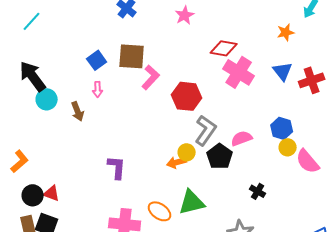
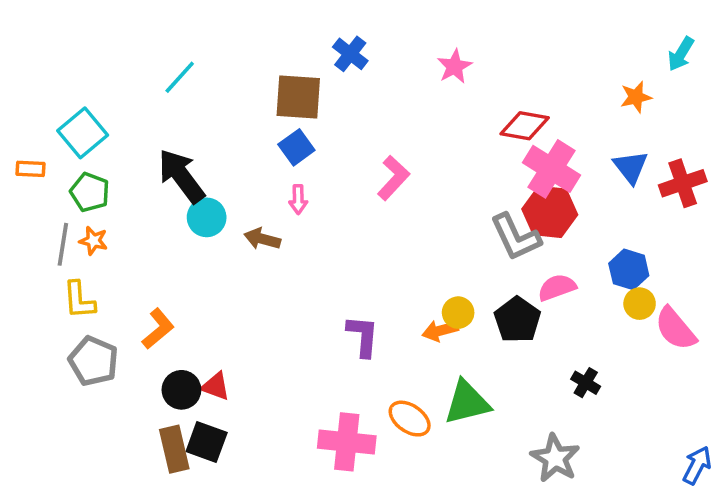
brown square: (132, 56) -> (298, 97), moved
red hexagon: (187, 96) -> (550, 212), moved
brown arrow: (78, 111) -> (262, 239), turned 126
gray L-shape: (206, 130) -> (516, 237), moved, turned 120
purple L-shape: (117, 167) -> (363, 336), moved

